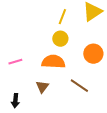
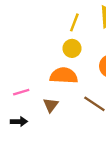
pink line: (15, 62) -> (21, 92), moved
black arrow: (15, 101) -> (19, 122), turned -96

